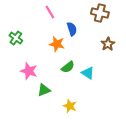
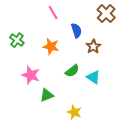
brown cross: (100, 13) -> (106, 14), turned 30
orange star: (57, 44) -> (51, 46), moved
brown star: (108, 44) -> (93, 46), moved

